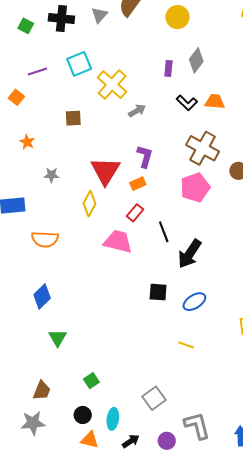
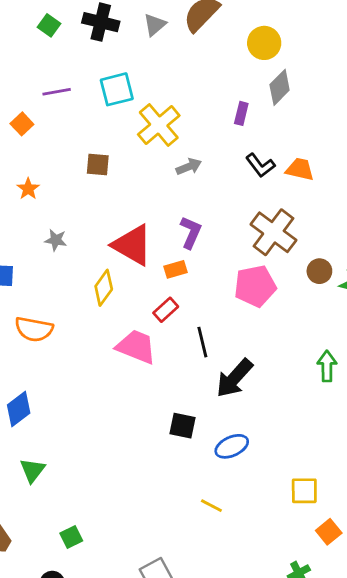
gray diamond: (196, 60) -> (280, 87), moved
red triangle: (105, 171) -> (132, 245), turned -40

